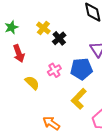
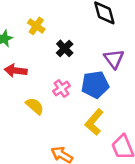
yellow cross: (43, 28) -> (36, 26), moved
red arrow: (19, 53) -> (16, 71), turned 120

